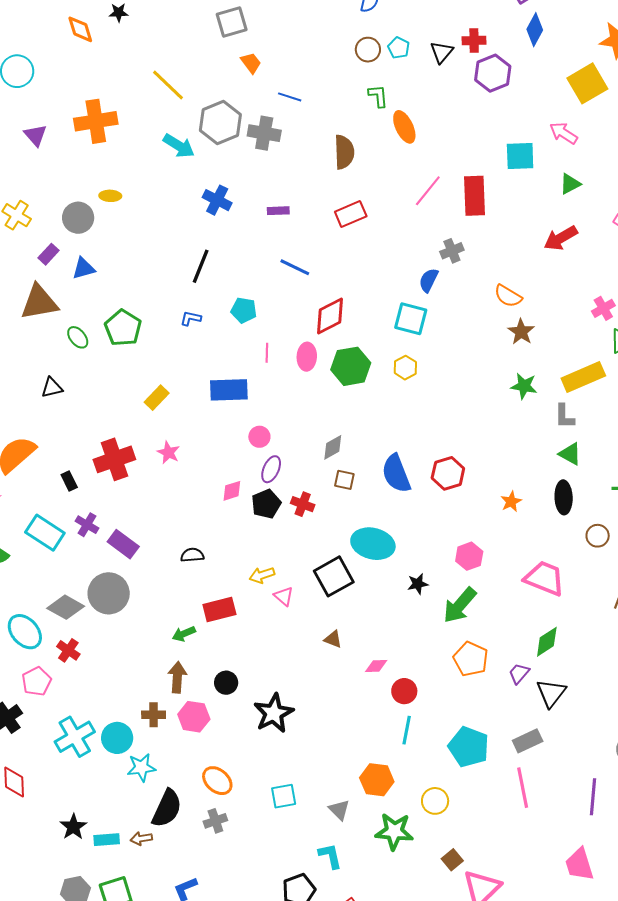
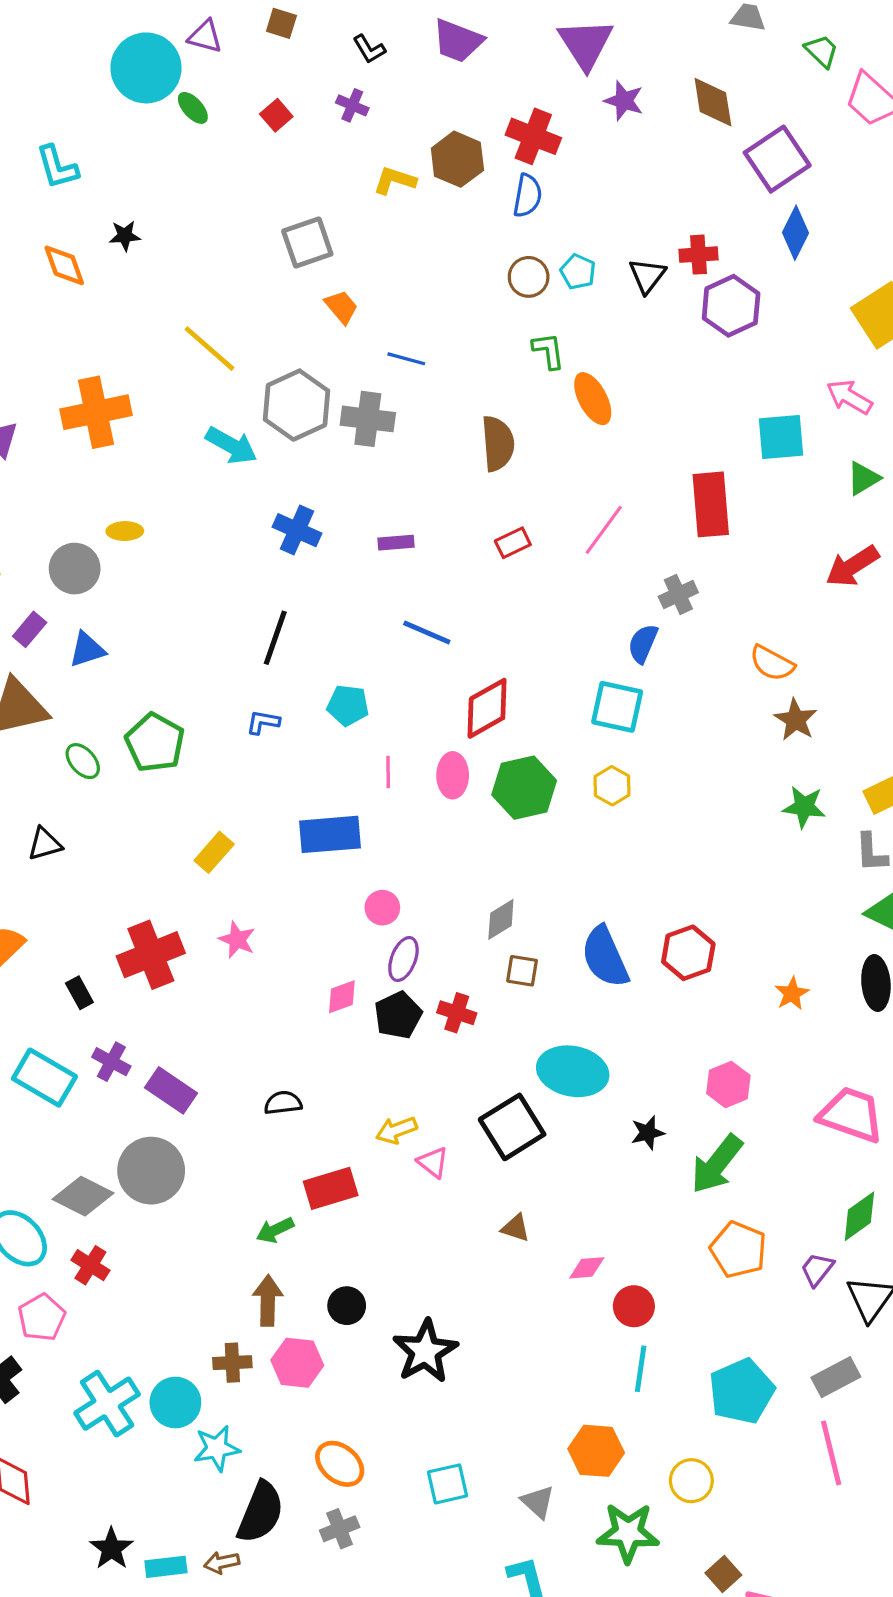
pink line: (428, 191) -> (604, 530), moved
red rectangle: (351, 214) -> (513, 543), size x0.7
cyan pentagon: (469, 747) -> (742, 1391), turned 30

